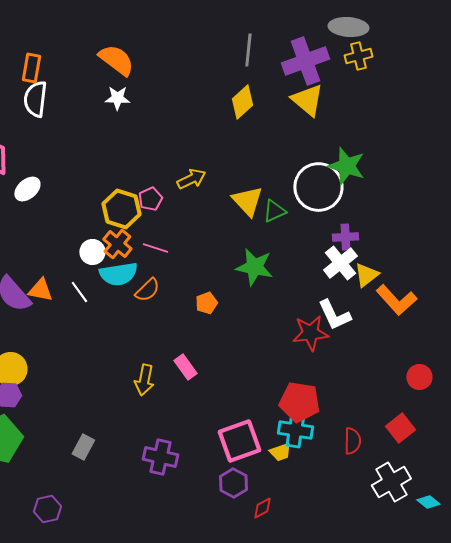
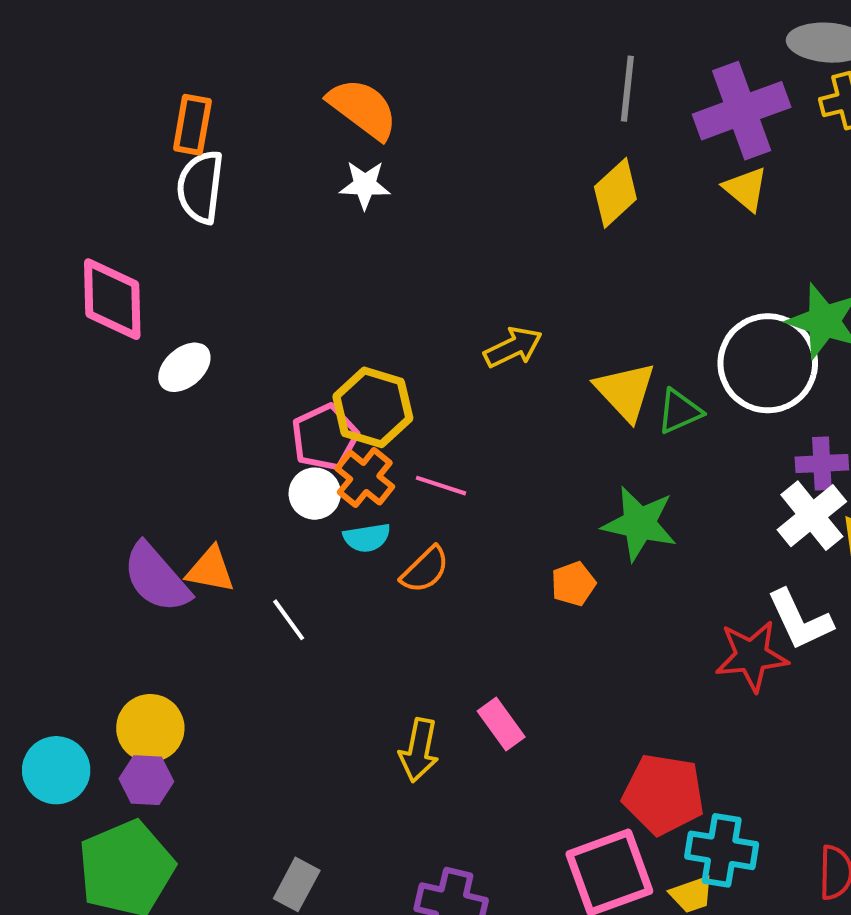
yellow triangle: (307, 100) -> (746, 189), size x0.7
pink pentagon: (150, 199) -> (325, 437), moved, size x1.4
cyan semicircle: (118, 274) -> (367, 538), size x0.6
white line: (79, 292) -> (289, 620), moved
orange pentagon: (206, 303) -> (573, 584), moved
red pentagon: (299, 402) -> (663, 794), moved

